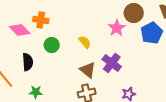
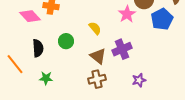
green circle: (52, 45) -> (66, 41), moved
purple cross: (112, 63) -> (122, 49), turned 30

